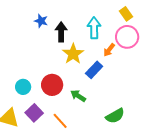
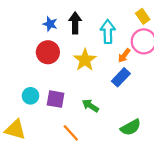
black arrow: (61, 32) -> (75, 23), moved
blue rectangle: (94, 70) -> (121, 77), moved
red circle: (52, 85) -> (48, 52), moved
purple square: (34, 113) -> (56, 99), moved, turned -36

